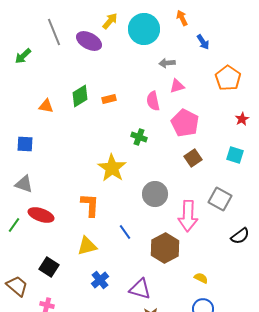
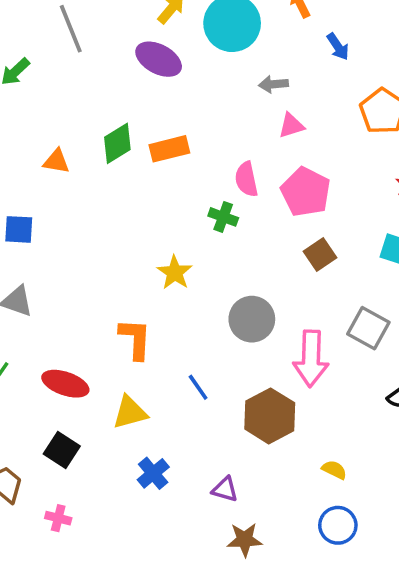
purple ellipse: (89, 41) -> (159, 59), moved
orange rectangle: (109, 99) -> (169, 149), size x1.5
pink semicircle: (153, 101) -> (246, 179), moved
yellow star: (112, 168) -> (175, 272), size x0.7
red ellipse: (41, 215) -> (65, 384), moved
purple triangle: (140, 289) -> (225, 489), size x0.7

